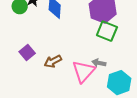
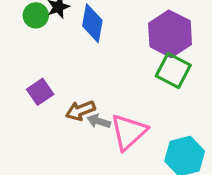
gray arrow: (99, 63) -> (99, 121), moved

